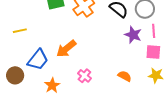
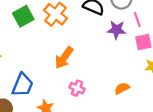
orange arrow: (66, 49) -> (64, 58), moved
orange semicircle: (125, 76) -> (122, 88), moved, turned -40

